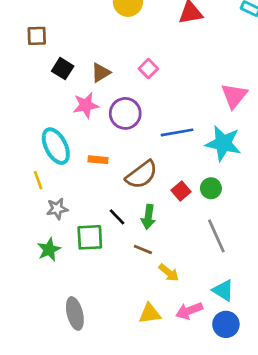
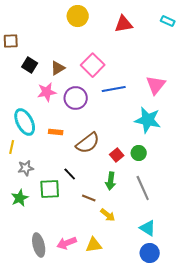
pink square: (148, 69) -> (93, 65), size x1.6
blue line: (177, 132) -> (114, 89), moved
yellow line: (38, 180) -> (12, 147), turned 32
green arrow: (148, 217) -> (111, 181), moved
pink arrow: (189, 311) -> (67, 243), moved

